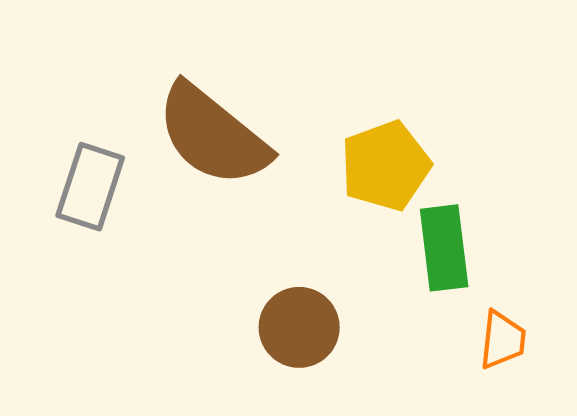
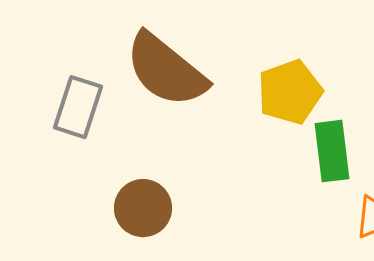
brown circle: (299, 327) -> (143, 208), moved

